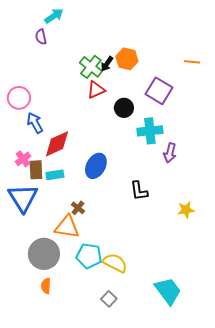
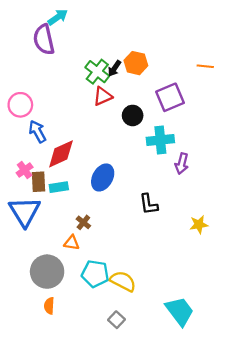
purple semicircle: (41, 37) -> (44, 40), size x1.8
purple square: (159, 91) -> (170, 97), turned 36
orange triangle: (67, 227) -> (72, 243), size x0.6

